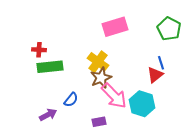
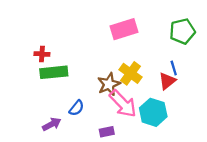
green pentagon: (169, 29) -> (182, 31), turned 30
yellow cross: (98, 62) -> (130, 73), moved

